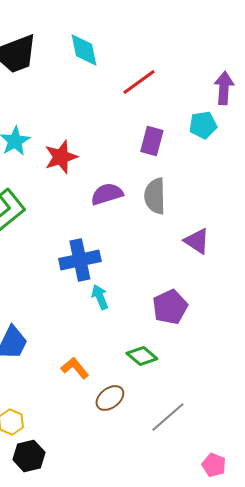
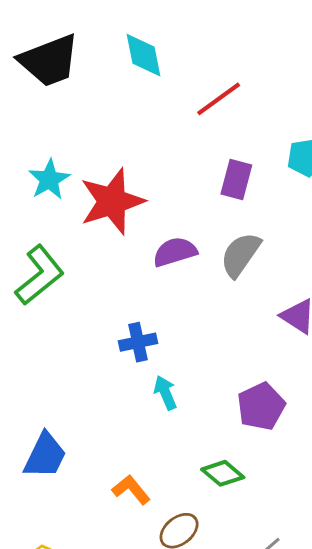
red star: (61, 157) -> (112, 201), size x1.4
gray semicircle: (155, 196) -> (241, 255), turned 36
blue cross: (80, 260) -> (138, 342), size x0.7

